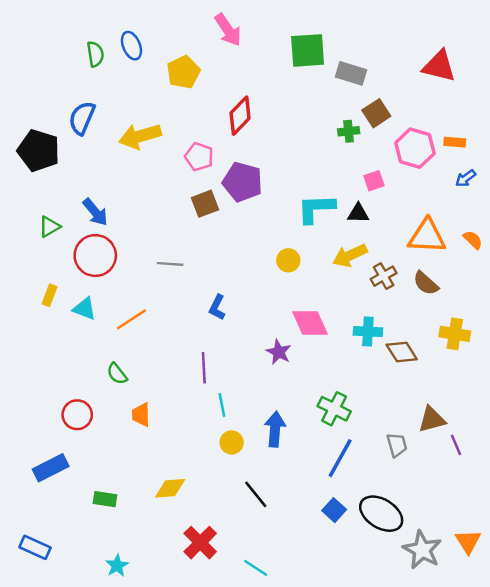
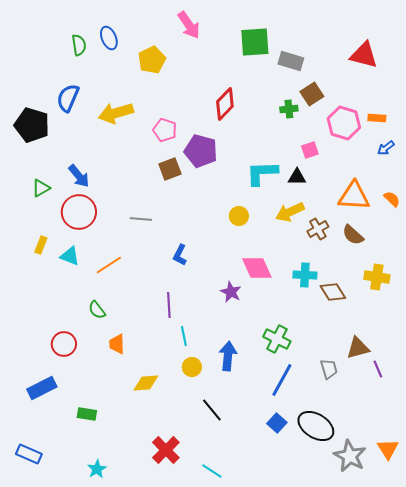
red diamond: (240, 116) -> (225, 104), moved
yellow diamond: (170, 488) -> (146, 383), moved

